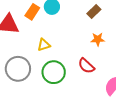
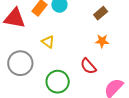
yellow triangle: (44, 45) -> (48, 42), turned 48
green circle: (54, 72) -> (58, 82), moved

